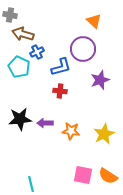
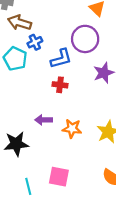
black star: (20, 119) -> (16, 144), moved
pink square: (83, 175) -> (59, 177), moved

